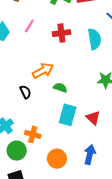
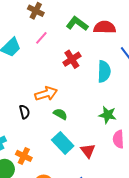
pink line: (29, 26) -> (41, 38), moved
red cross: (61, 33) -> (72, 59), turned -36
cyan rectangle: (68, 115) -> (63, 143), turned -70

